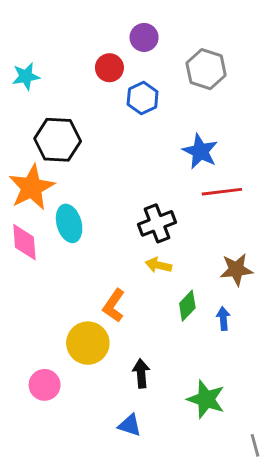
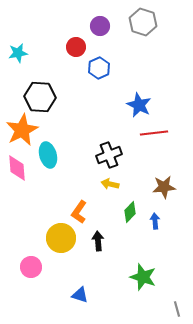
gray hexagon: (206, 69) -> (143, 22), moved
black arrow: (141, 373) -> (98, 241), moved
blue triangle: (130, 425) -> (80, 295), moved

